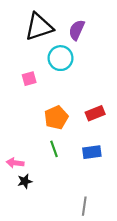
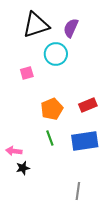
blue rectangle: (92, 152) -> (85, 141), size x1.5

